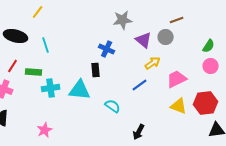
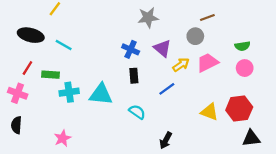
purple triangle: (144, 40) -> (162, 48), moved
cyan line: (46, 45) -> (64, 45), turned -42
green semicircle: (209, 46) -> (242, 46), turned 48
black rectangle: (96, 70) -> (134, 76), moved
pink trapezoid: (177, 79) -> (207, 63), moved

